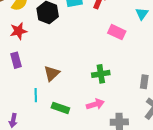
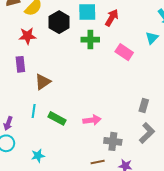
brown triangle: (52, 73) -> (43, 82), moved
green cross: (101, 74) -> (90, 40), moved
cyan line: (36, 95) -> (34, 111), moved

